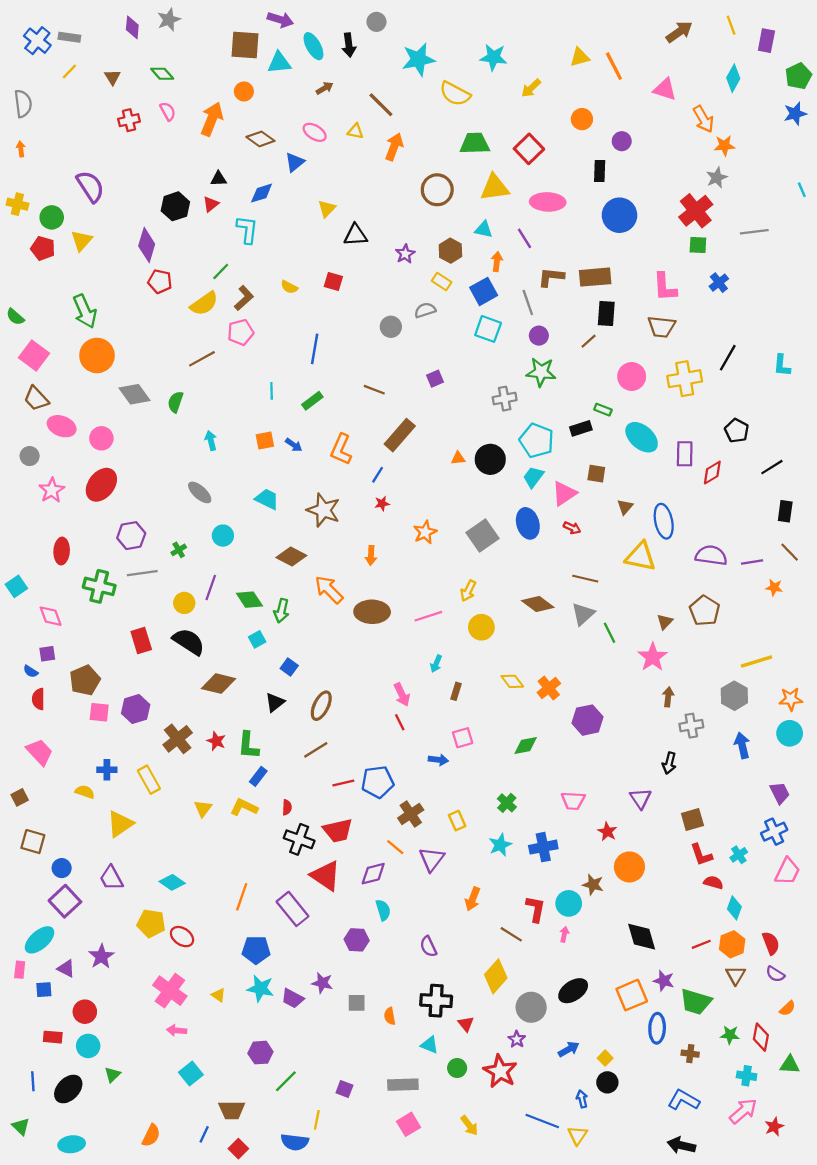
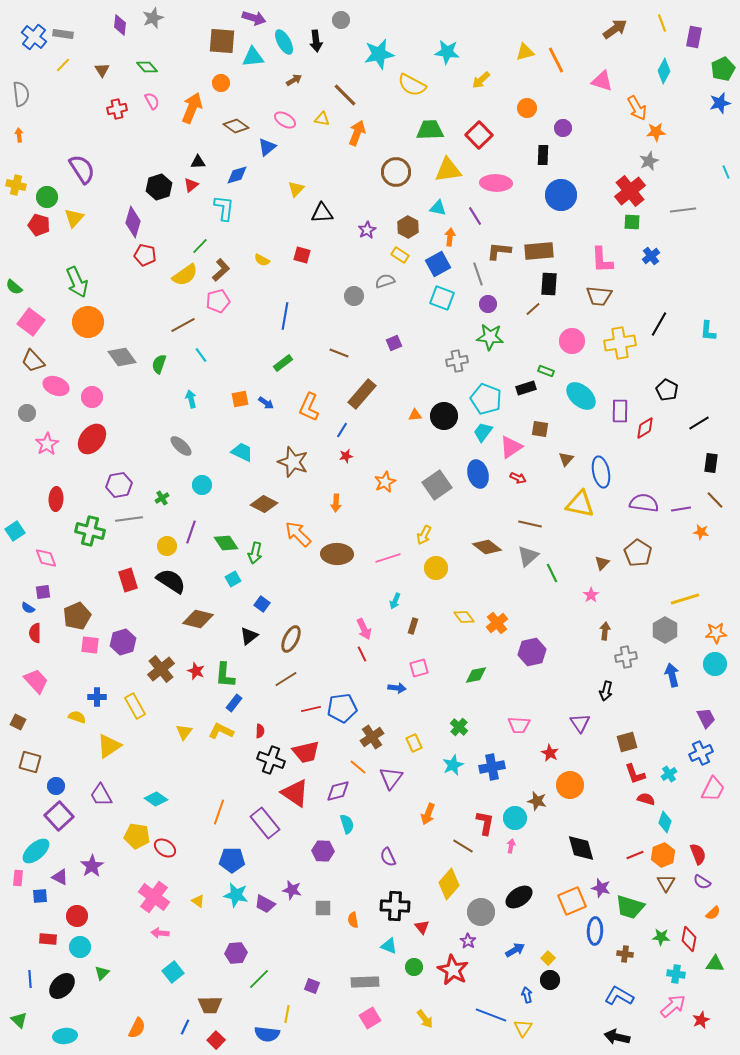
cyan line: (272, 391) -> (201, 355), moved, turned -35
pink star: (653, 657) -> (591, 595), size x0.6
brown square: (20, 797) -> (18, 722), turned -35

